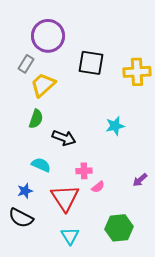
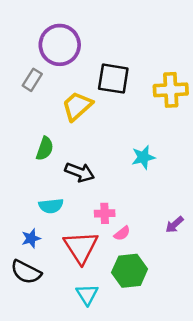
yellow trapezoid: (43, 85) -> (77, 106), moved
cyan semicircle: (41, 165) -> (51, 206), turned 150
green hexagon: (119, 228) -> (130, 271), moved

